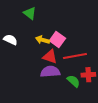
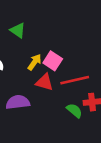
yellow arrow: (42, 40) -> (35, 62), turned 112
purple semicircle: (50, 72) -> (18, 102), moved

